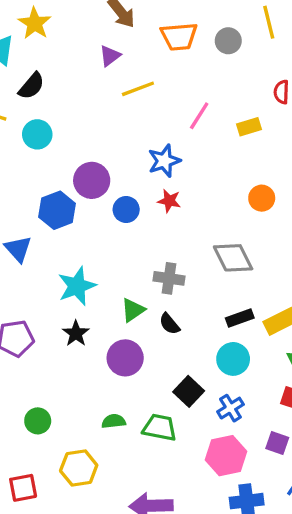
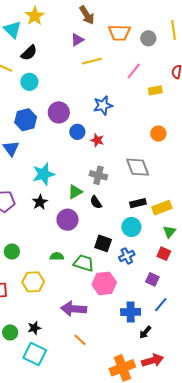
pink line: (199, 116) -> (134, 71), moved
red star: (169, 201) -> (97, 140), moved
blue hexagon: (57, 210) -> (26, 120), moved
black square: (189, 391) -> (103, 243), turned -30
pink hexagon: (226, 456) -> (104, 283), moved

